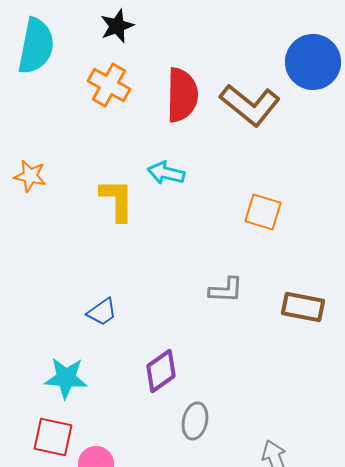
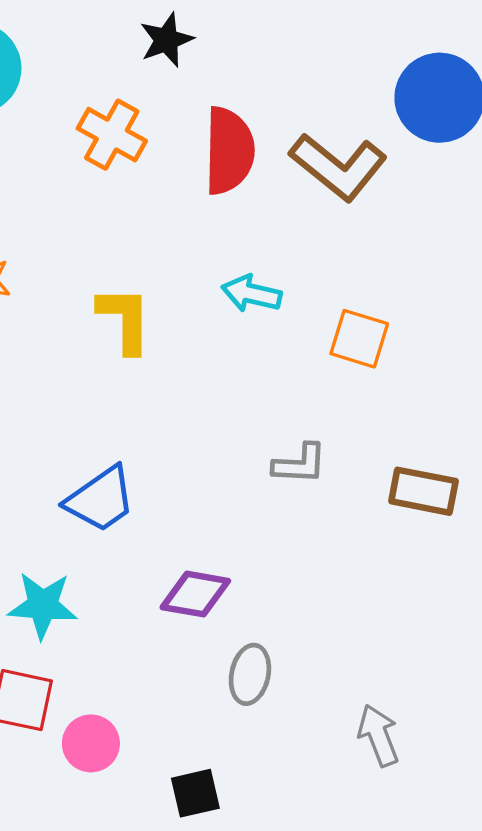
black star: (117, 26) -> (166, 40), moved
cyan arrow: (166, 173) -> (252, 294), moved
blue trapezoid: (102, 312) -> (101, 499), size x1.5
purple diamond: (161, 371) -> (195, 594), turned 45

